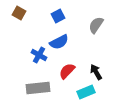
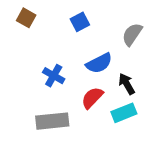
blue semicircle: (59, 42) -> (99, 63), moved
black arrow: (96, 72) -> (127, 84), moved
cyan rectangle: (86, 92) -> (124, 113), moved

